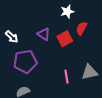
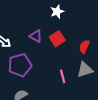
red semicircle: (82, 28) -> (84, 47), moved

